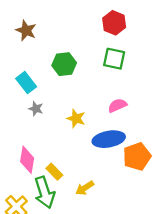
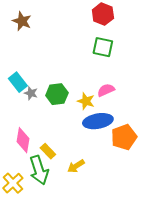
green hexagon: (64, 64) -> (57, 94), moved
cyan rectangle: (26, 83) -> (18, 82), moved
yellow star: (76, 118) -> (86, 101), moved

